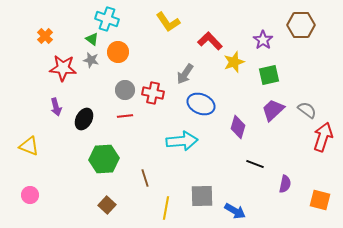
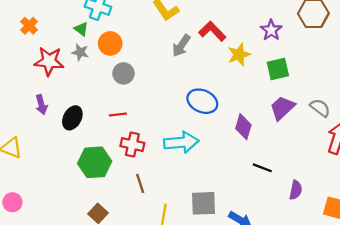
gray arrow: (185, 74) -> (181, 46), moved
gray circle: (125, 90) -> (123, 73), moved
red cross: (153, 93) -> (132, 145), moved

